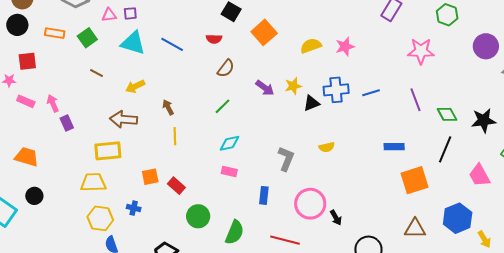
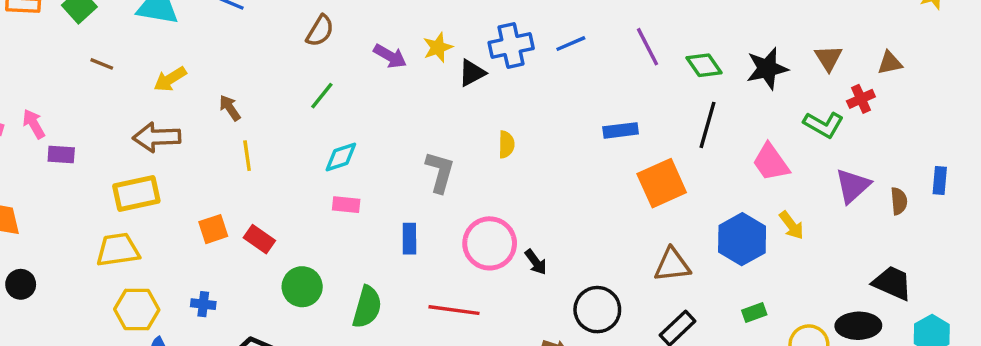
purple rectangle: (67, 123) -> (61, 155), turned -56
yellow semicircle: (327, 147) -> (506, 144), turned -70
blue cross: (134, 208) -> (203, 304), moved
yellow arrow: (484, 239) -> (791, 225), moved

